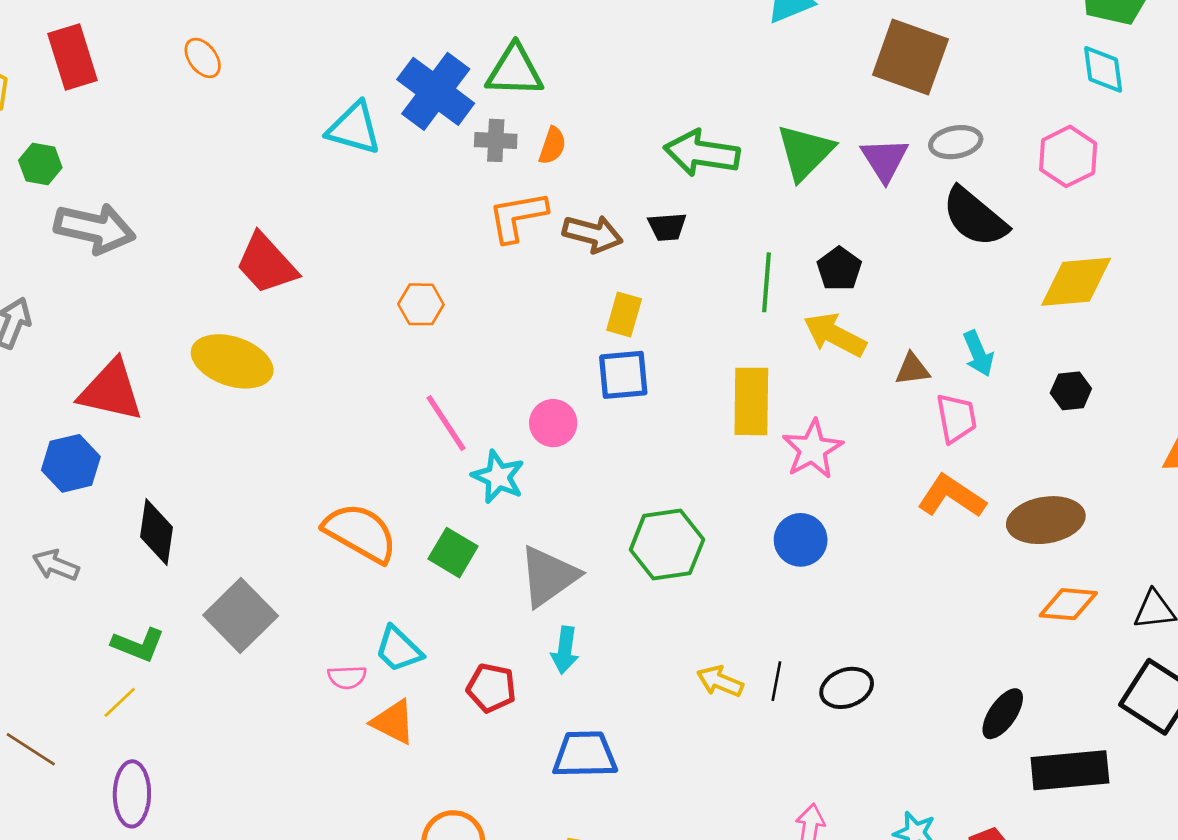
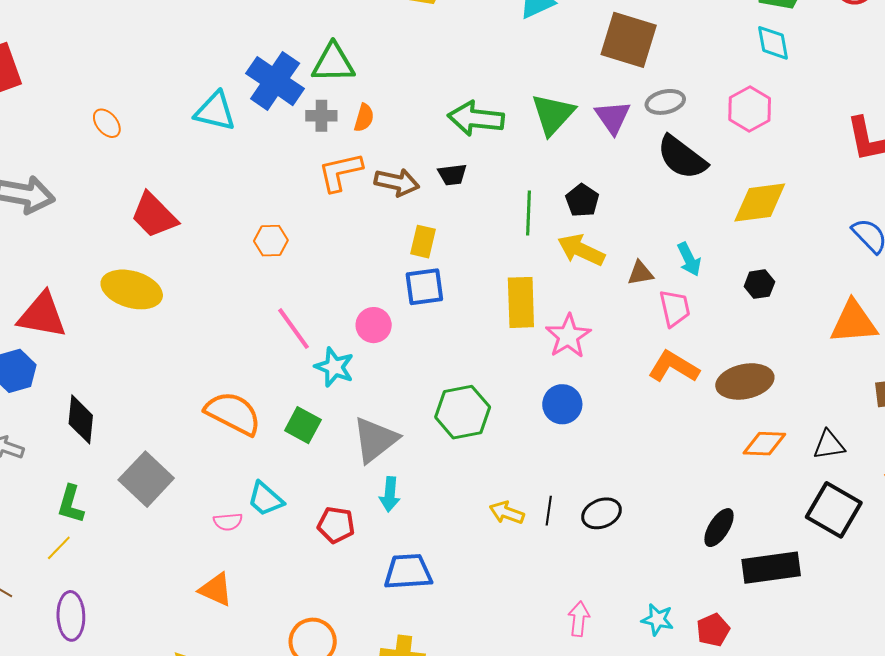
orange ellipse: (203, 58) -> (107, 123), moved
green L-shape: (138, 645) -> (71, 504), turned 87
orange triangle: (393, 722) -> (216, 590), moved

